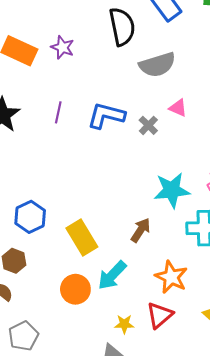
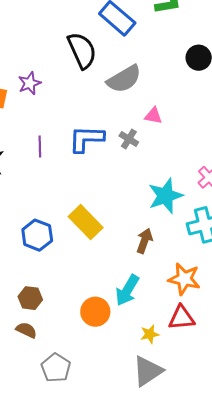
purple star: (62, 47) -> (30, 83), turned -30
blue hexagon: (30, 217) -> (37, 235), moved
yellow rectangle: (82, 238) -> (86, 222), moved
red triangle: (160, 315) -> (181, 318), turned 48

